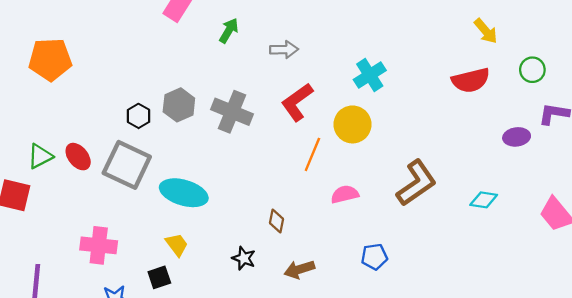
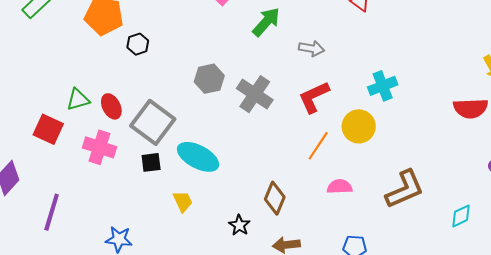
green arrow: (229, 31) -> (266, 22), size x1.4
black hexagon: (138, 116) -> (138, 44), moved
cyan diamond: (484, 200) -> (461, 216), turned -45
brown diamond: (277, 221) -> (275, 198), size x1.5
pink cross: (99, 245) -> (99, 147), moved
black square: (159, 277) -> (151, 162), moved

